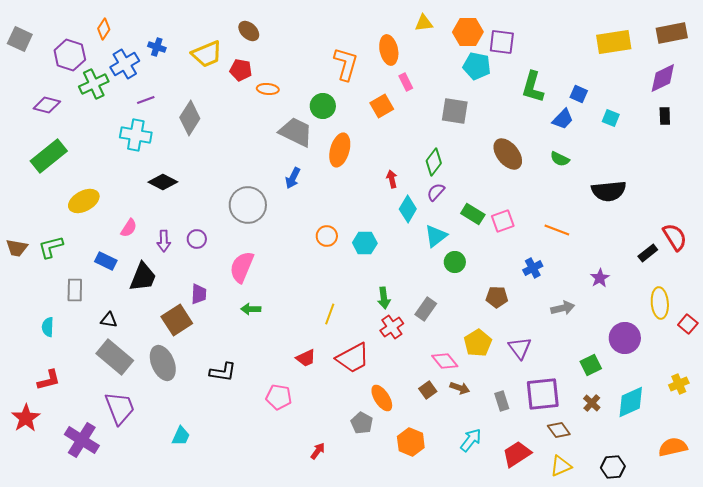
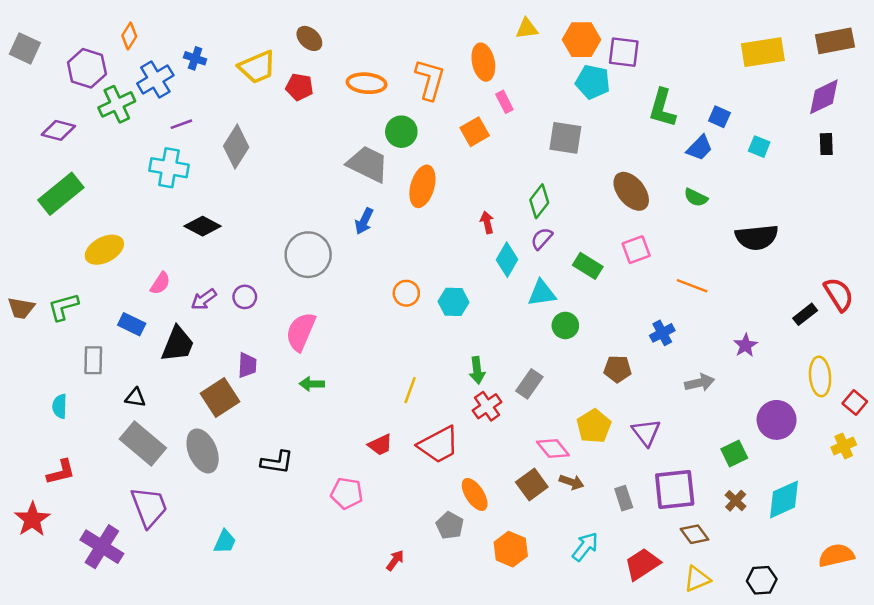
orange ellipse: (268, 89) -> (367, 83), moved, size x1.4
pink square: (503, 221) -> (636, 250), moved
cyan triangle: (436, 236) -> (542, 293), turned 30
purple arrow: (164, 241) -> (204, 299), turned 55
yellow cross: (679, 384) -> (844, 446), moved
brown square: (428, 390) -> (532, 485), size x1.4

